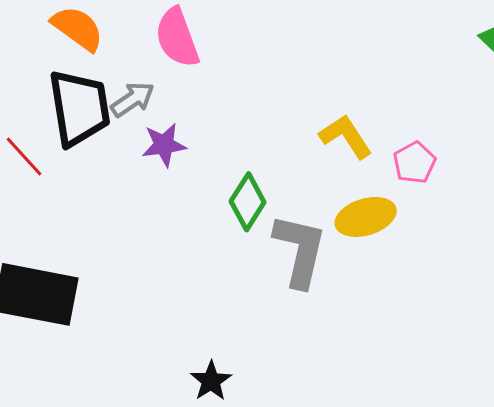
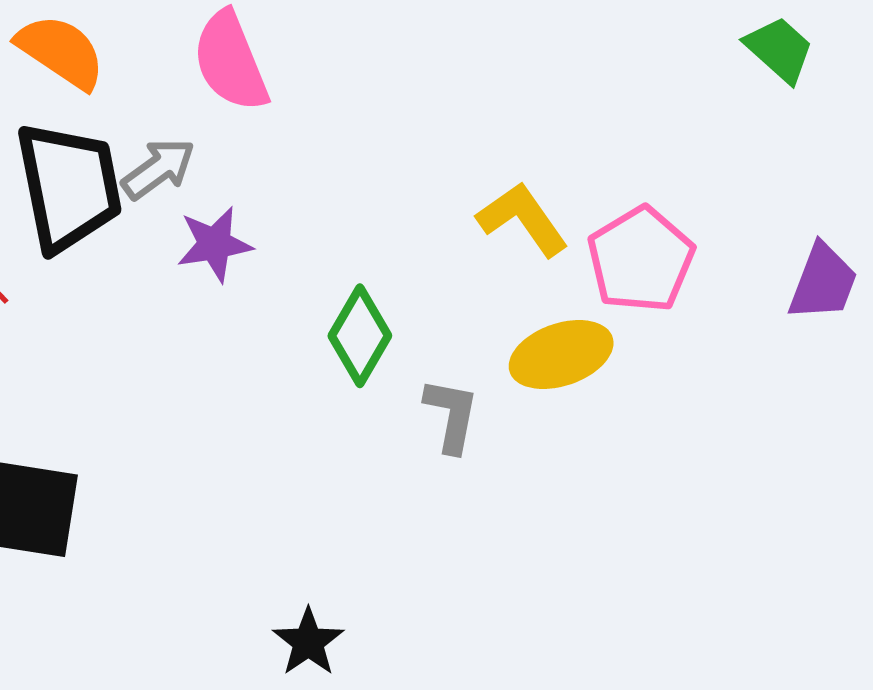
pink pentagon: (414, 163) -> (641, 260), size x1.5
gray L-shape: (300, 250) -> (451, 415), size x0.6

